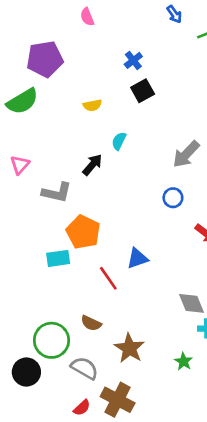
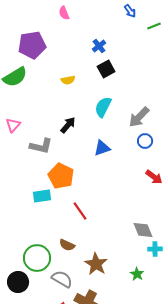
cyan semicircle: (119, 141) -> (103, 107), moved, size x1.5
blue circle: (173, 198) -> (145, 141), moved
blue triangle: (137, 258) -> (102, 148), moved

